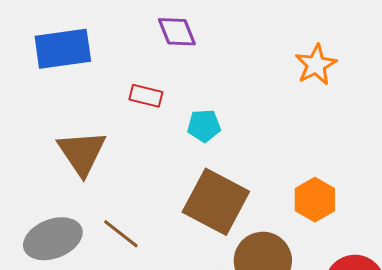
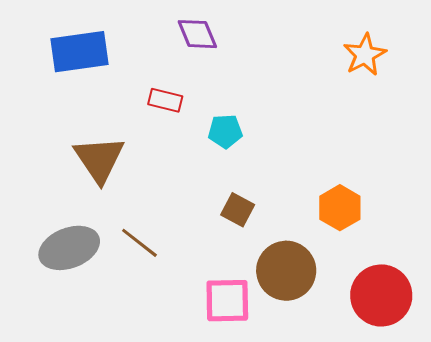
orange star: (316, 65) -> (365, 55), moved
brown square: (216, 202) -> (238, 210), size x0.5

